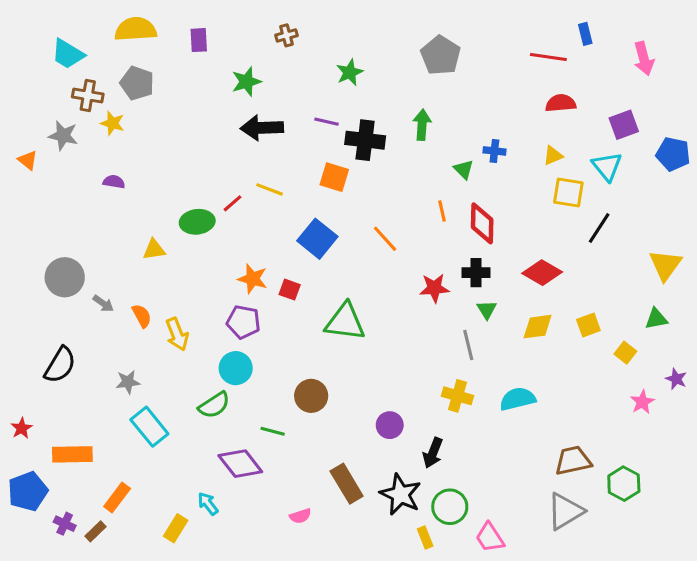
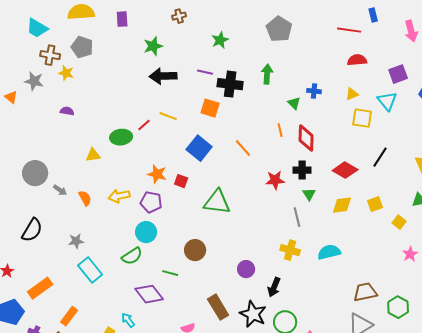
black line: (599, 228) -> (380, 157), moved
yellow arrow: (177, 334) -> (119, 196), moved, turned 100
orange rectangle: (72, 454) -> (40, 288), turned -35

